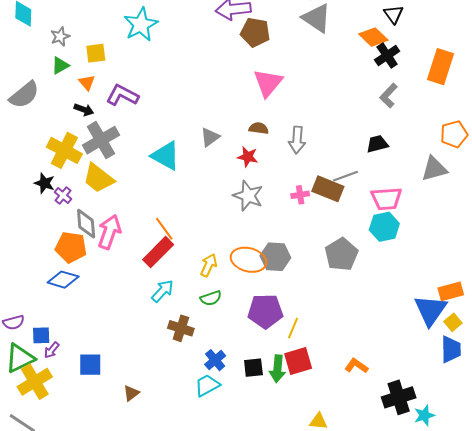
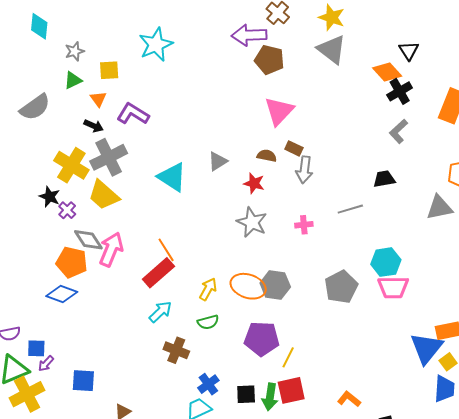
brown rectangle: (328, 189) -> (294, 148), moved, size x0.6
pink trapezoid: (386, 199) -> (393, 287), moved
gray diamond: (86, 224) -> (88, 240), turned -32

